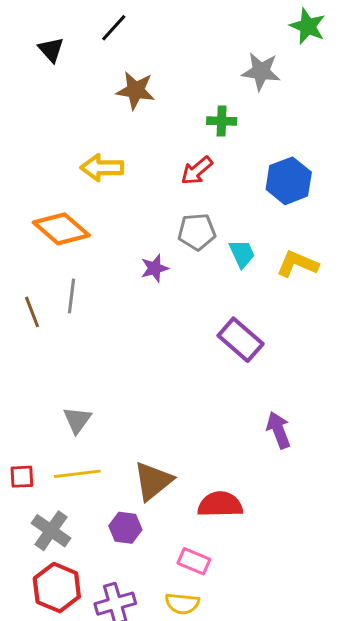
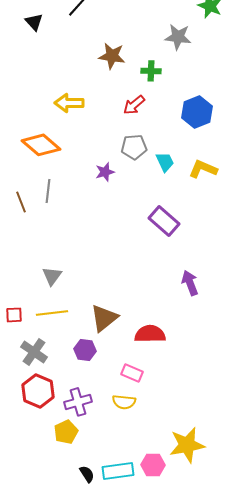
brown star: (136, 90) -> (112, 56), moved

